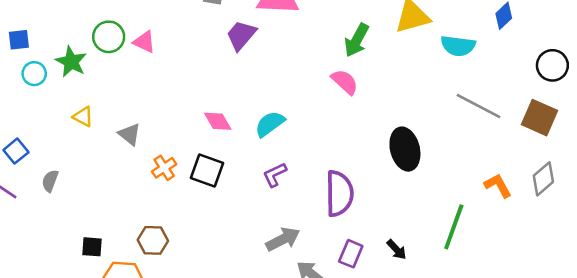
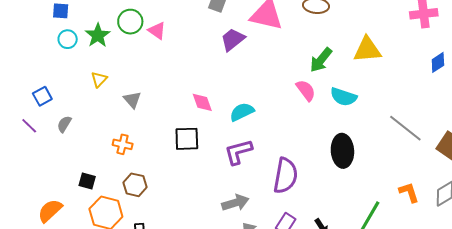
cyan semicircle: (458, 46) -> (344, 97), moved
yellow triangle: (83, 117) -> (99, 79), turned 36
orange cross: (164, 168) -> (123, 144), moved, turned 36
black square: (207, 171) -> (187, 139), turned -32
purple L-shape: (275, 175) -> (238, 152), size x1.4

